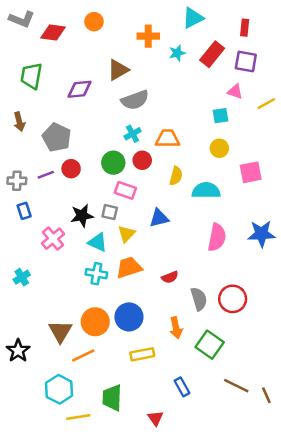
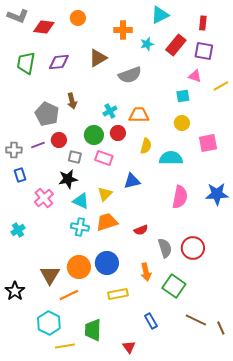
purple diamond: (80, 89) -> (59, 62), moved
gray semicircle: (135, 100) -> (130, 75), moved
brown arrow: (19, 122) -> (72, 101), moved
gray square: (110, 212) -> (75, 157), moved

